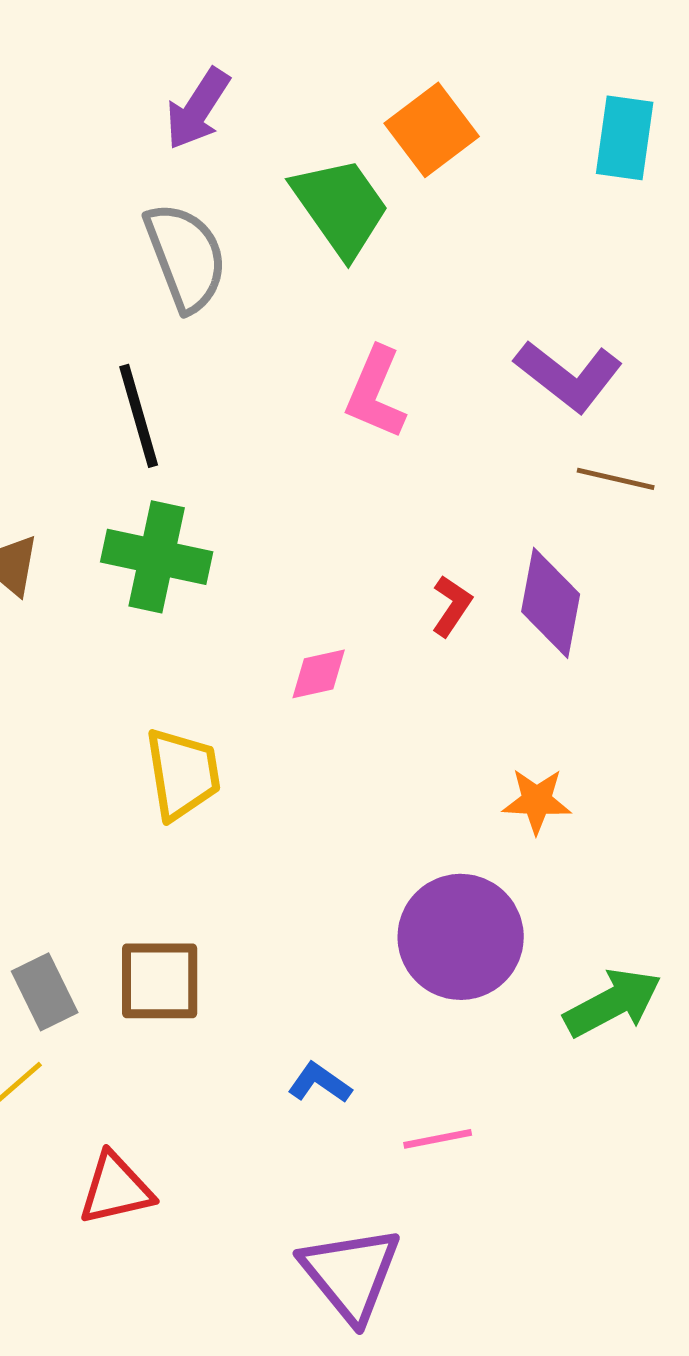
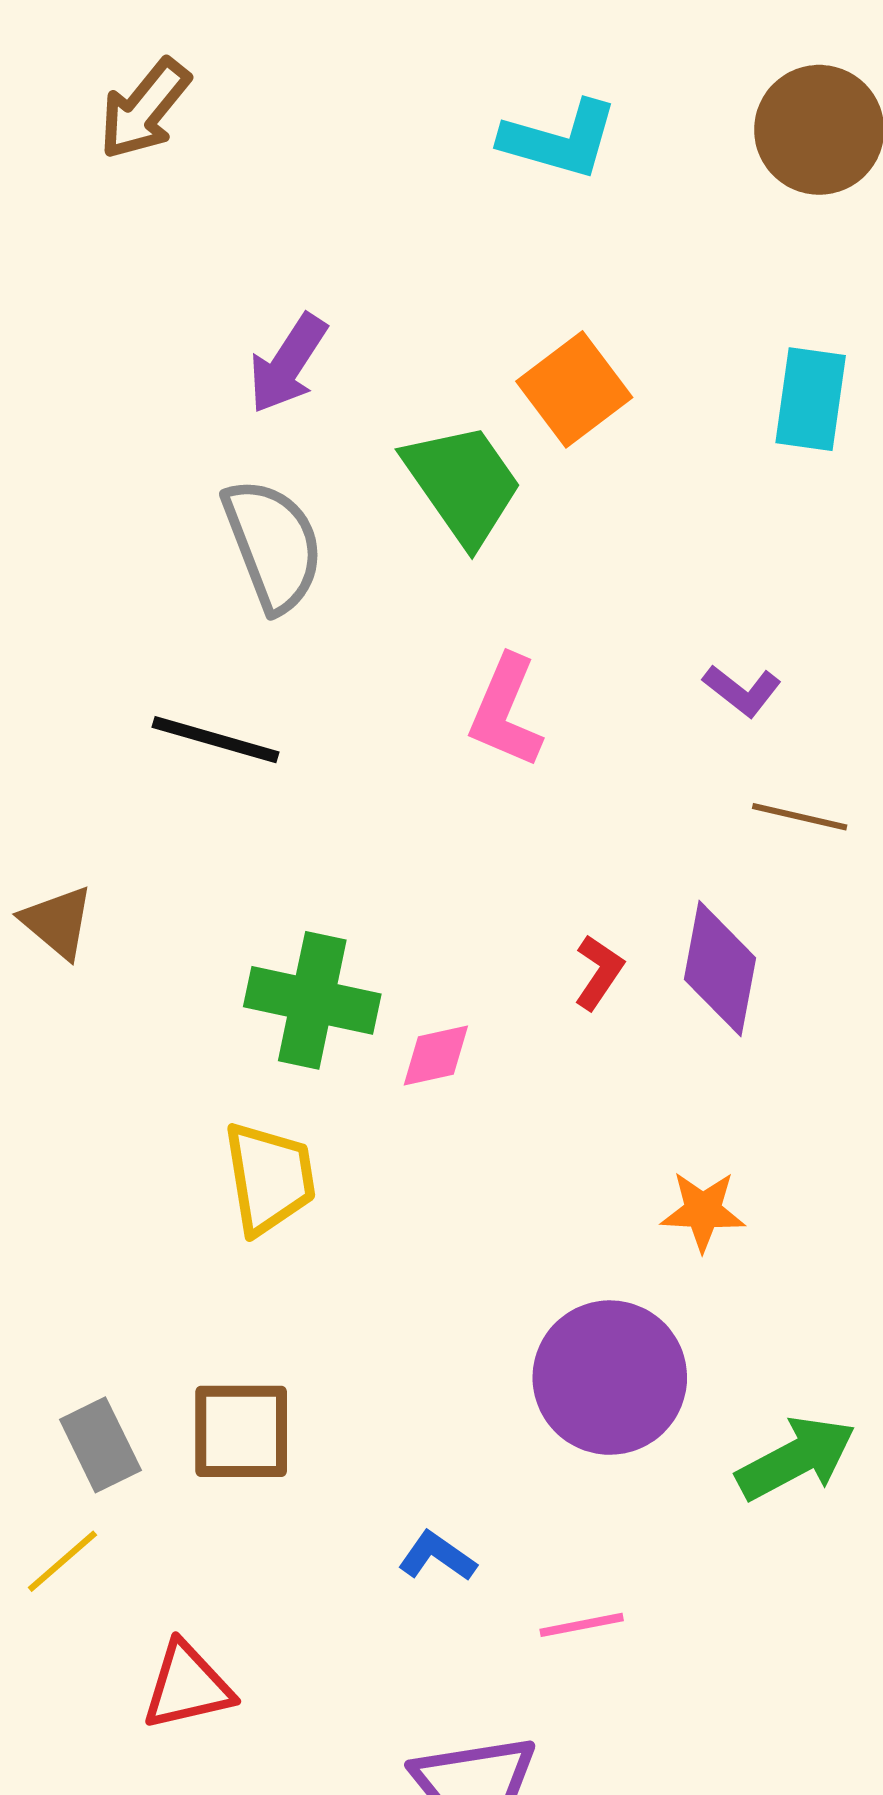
purple L-shape: (569, 376) -> (742, 691), size x0.6
black line: (139, 416) -> (216, 740), turned -58
green cross: (157, 557) -> (312, 1000), moved

